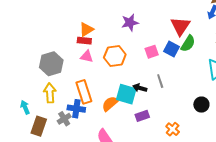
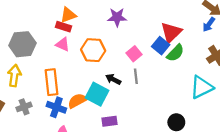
blue square: (171, 49) -> (161, 46), moved
pink square: (152, 52) -> (134, 54), turned -32
gray line: (160, 81) -> (136, 76), moved
black arrow: (140, 88) -> (113, 79), moved
blue cross: (76, 109) -> (56, 107), moved

